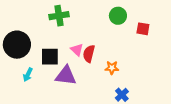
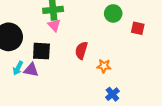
pink triangle: (77, 50) -> (54, 25), moved
purple triangle: (66, 76) -> (31, 70), moved, size x0.7

